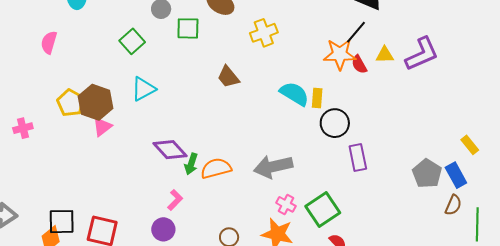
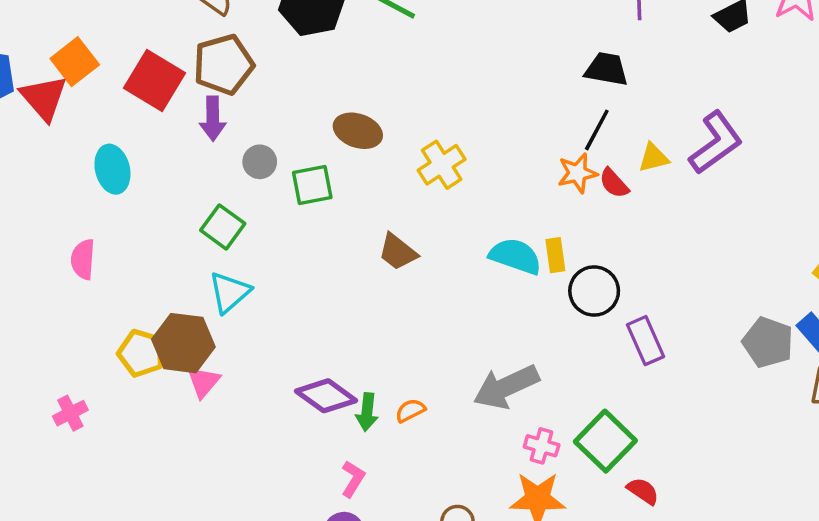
orange star: (340, 54) -> (577, 173), size x0.7
cyan triangle: (143, 89) -> (229, 292), moved
orange semicircle: (216, 168) -> (410, 411), size x0.6

